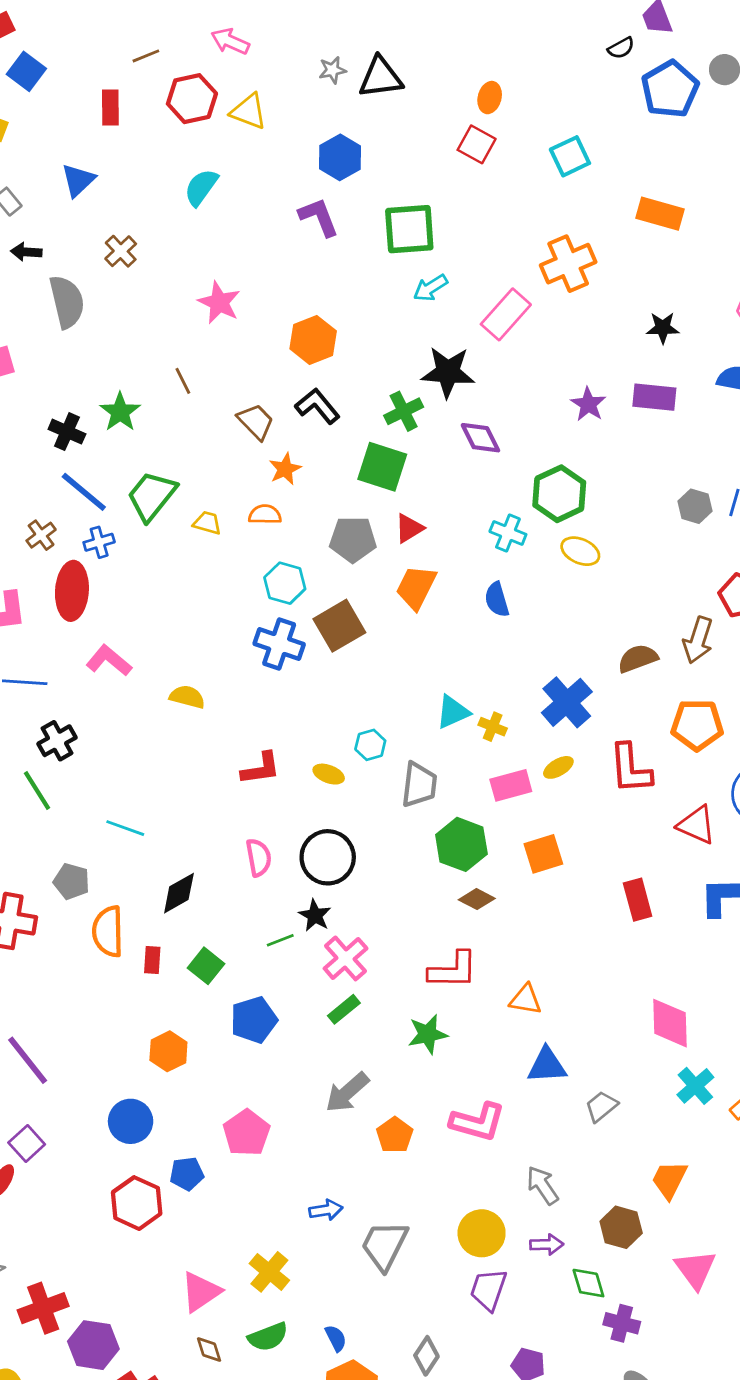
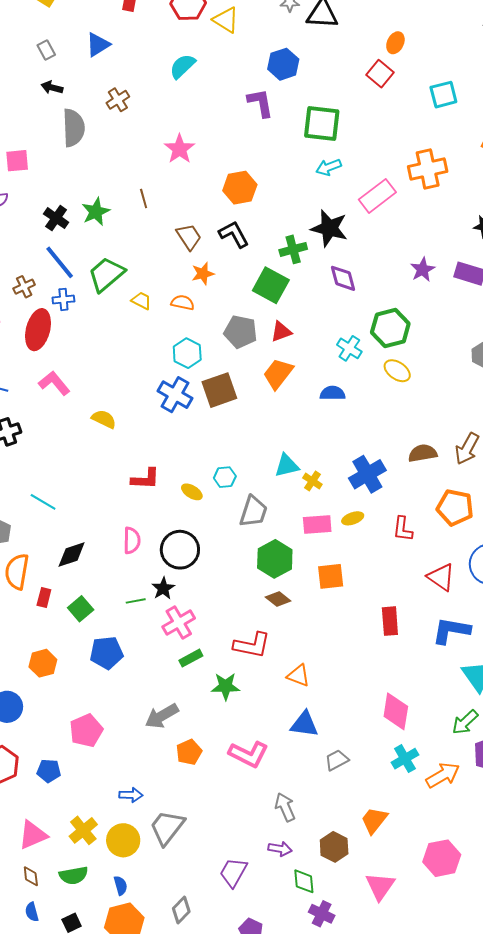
blue semicircle: (497, 600) -> (333, 393), turned 95
red L-shape: (630, 769) -> (403, 529), size x0.7
green rectangle: (344, 1009) -> (191, 658), moved
blue pentagon: (187, 1174) -> (49, 771), moved
yellow circle: (482, 1233) -> (123, 840), moved

